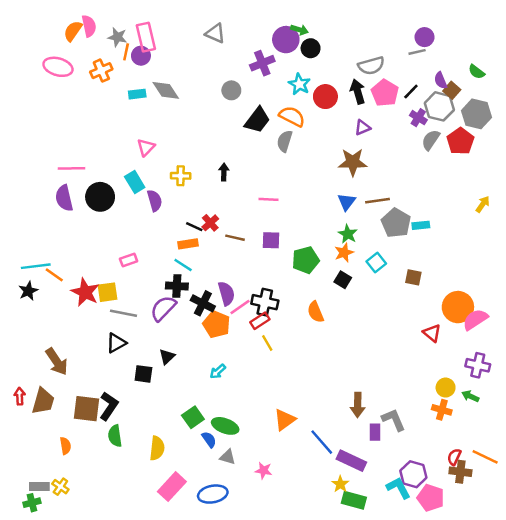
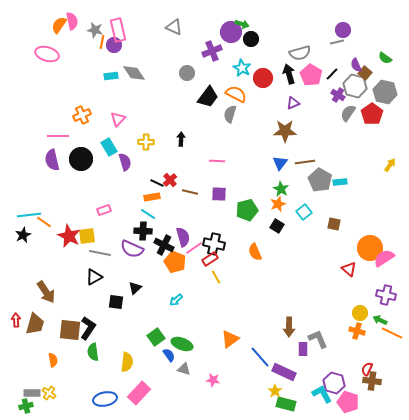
orange cross: (101, 71) -> (82, 115), moved
purple semicircle: (163, 308) -> (132, 249), turned -110
orange line: (485, 457) -> (392, 333), moved
blue ellipse: (213, 494) -> (105, 399), moved

